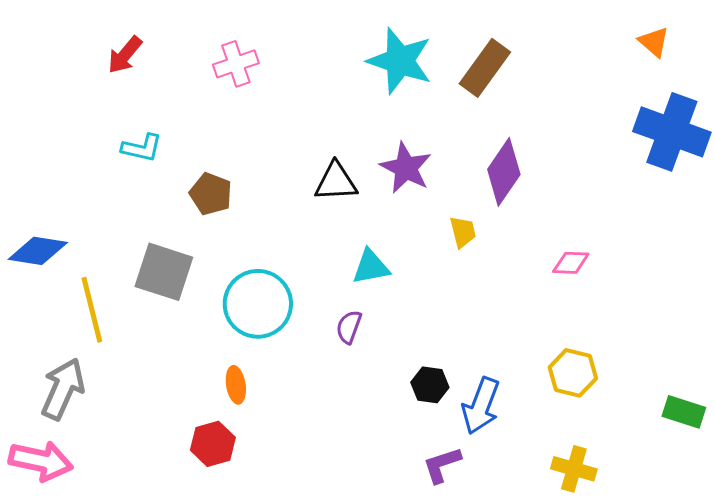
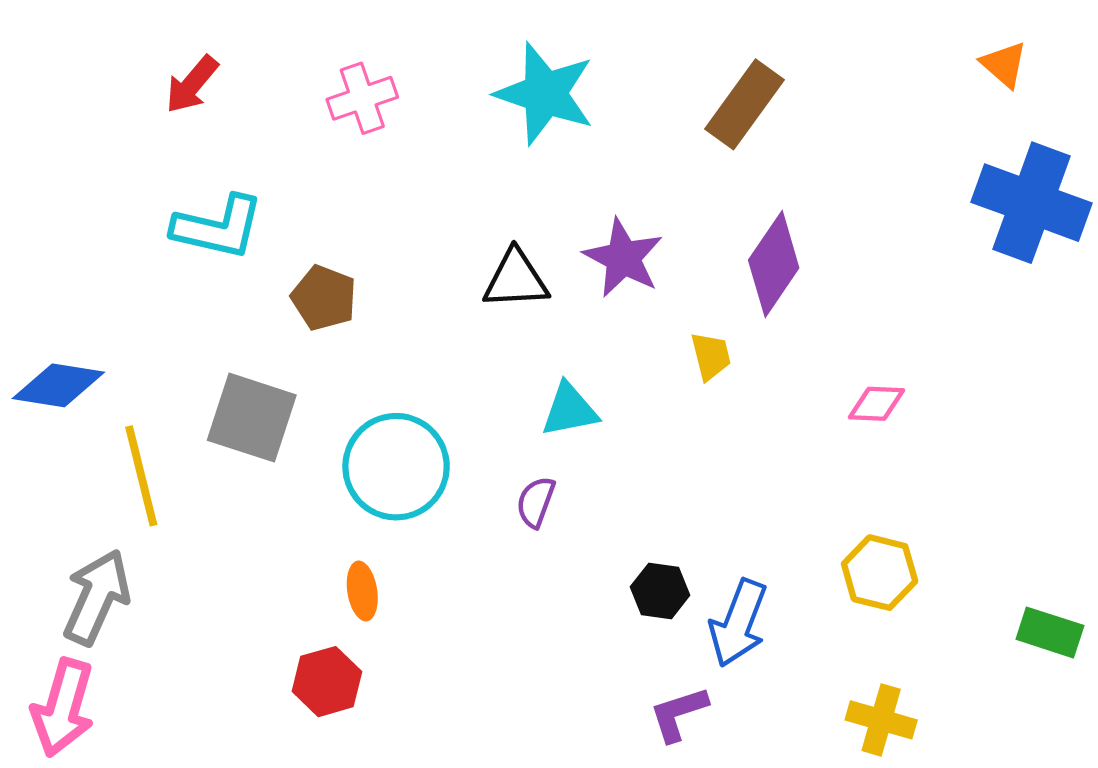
cyan star: (400, 61) -> (545, 94), moved
cyan L-shape: (142, 148) -> (218, 227), size x1.5
pink arrow: (41, 461) -> (63, 708), turned 94

